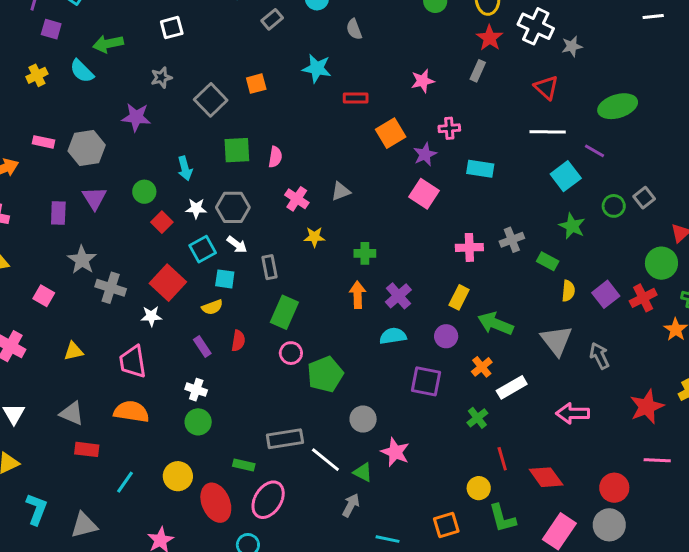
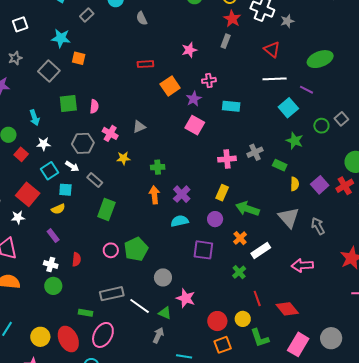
cyan star: (317, 68) -> (61, 38), moved
orange square: (256, 84) -> (79, 58), turned 32
gray hexagon: (233, 207) -> (83, 143), moved
gray rectangle: (270, 267) -> (95, 180), turned -35
red semicircle: (238, 341) -> (76, 259), moved
pink circle: (291, 353) -> (111, 250), moved
yellow circle: (178, 476) -> (40, 337), moved
red circle: (614, 488) -> (217, 321), moved

